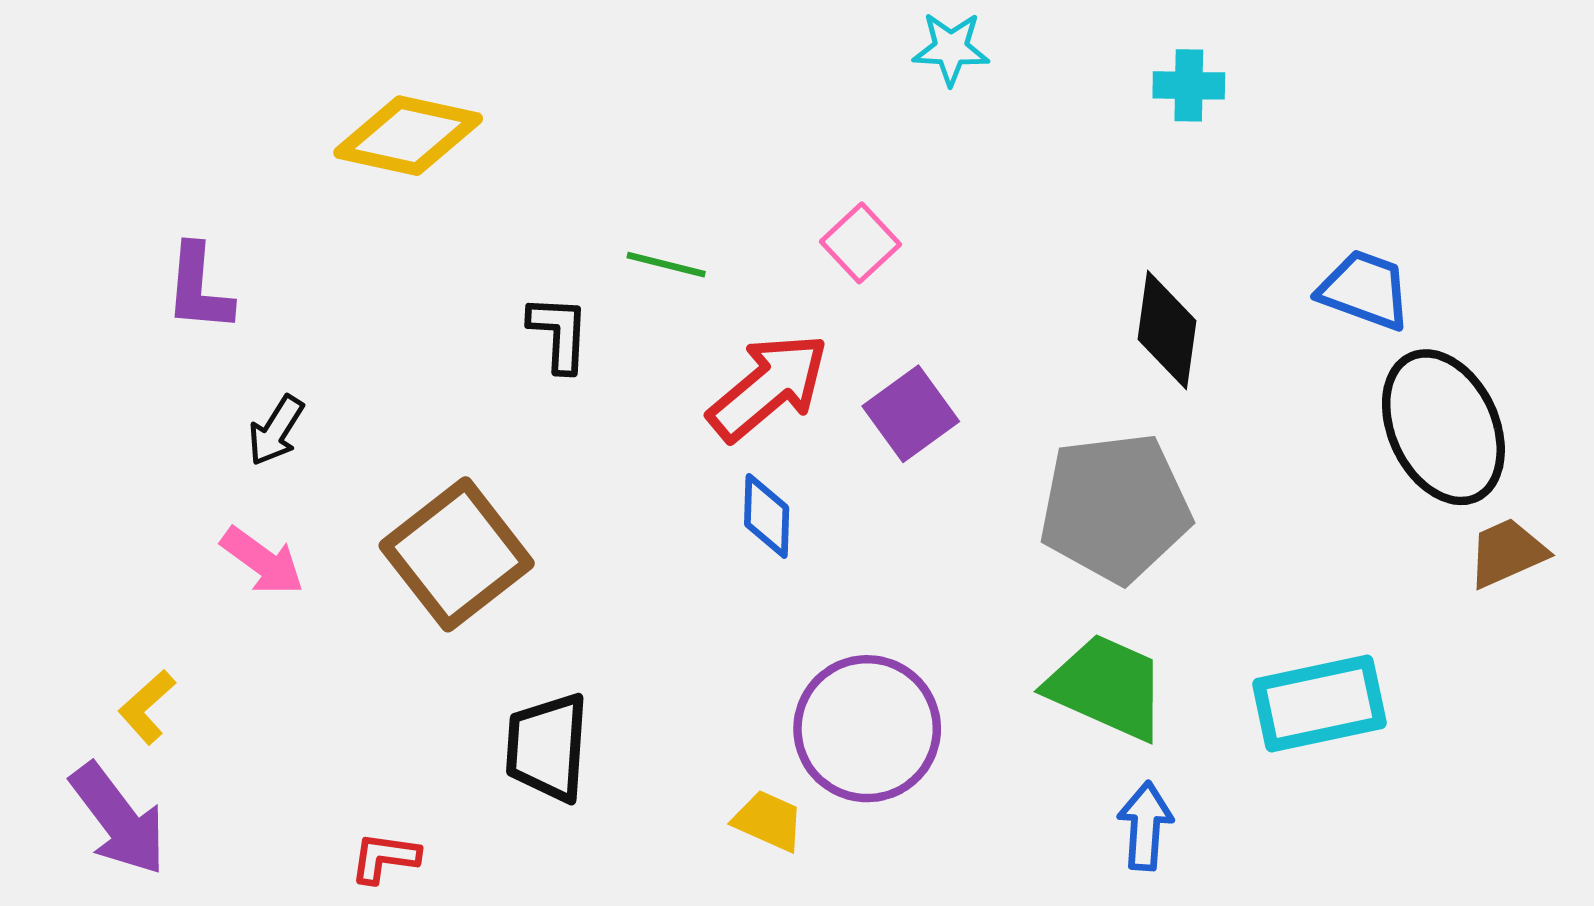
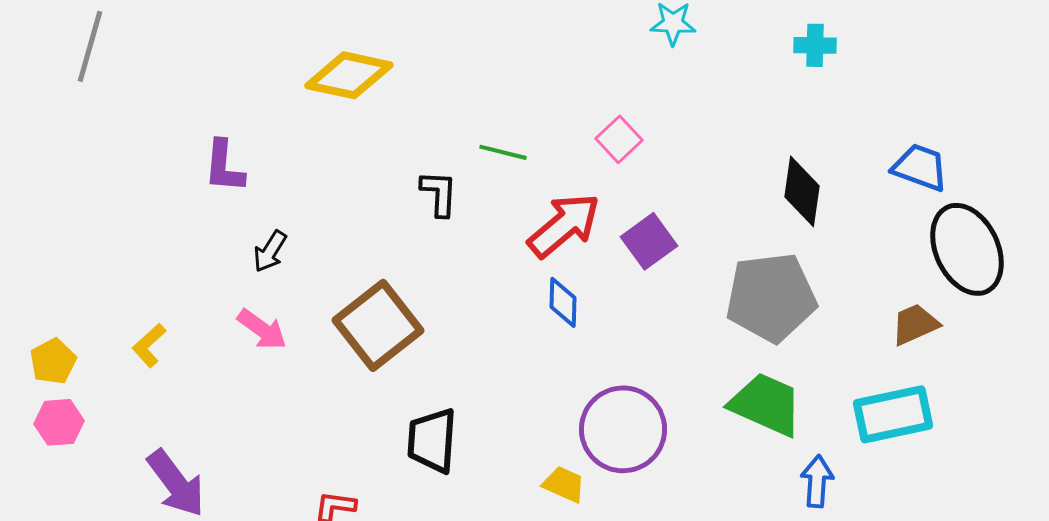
brown trapezoid: (1507, 553) -> (915, 324), moved
yellow L-shape: (147, 707) -> (149, 345), moved
blue arrow: (1145, 826) -> (817, 481), moved

